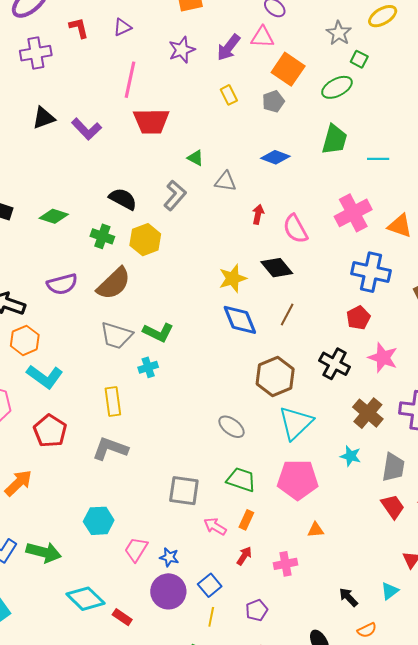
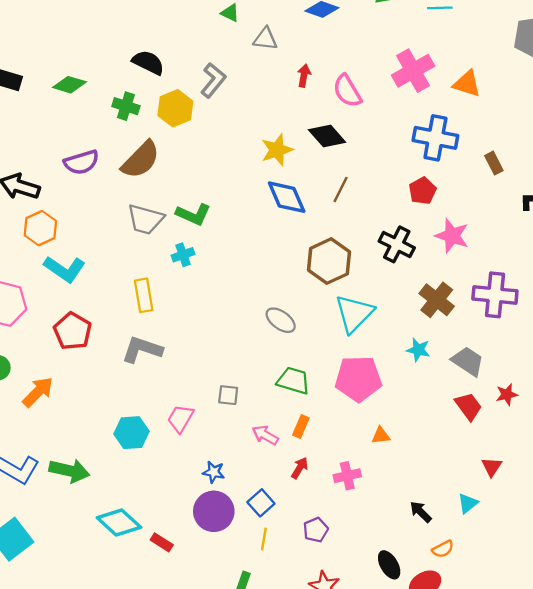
gray L-shape: (175, 195) -> (213, 80), moved
gray trapezoid: (393, 467) -> (468, 361), turned -64
gray square: (184, 491) -> (228, 395), size x0.6
pink trapezoid: (136, 549) -> (180, 419), moved

